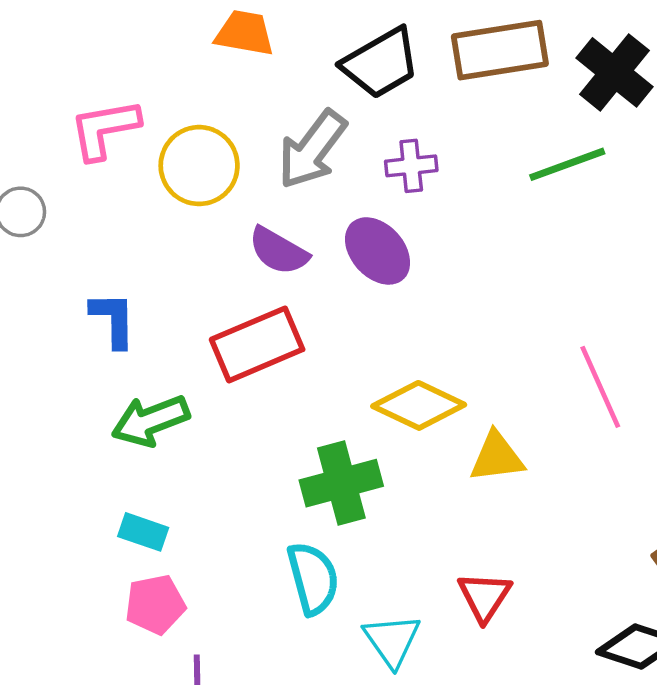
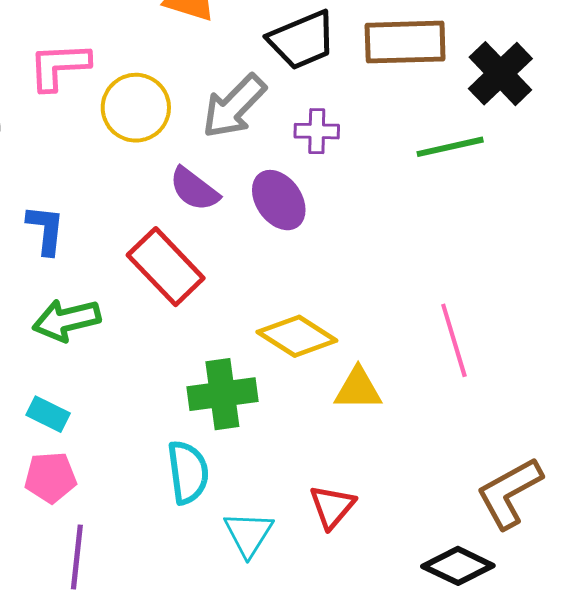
red rectangle: (257, 344) -> (166, 267), turned 62

